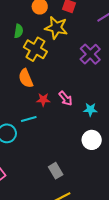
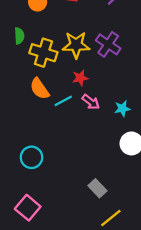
yellow star: (56, 28) -> (76, 45), moved
red star: (43, 100) -> (80, 78), moved
cyan line: (29, 119) -> (63, 101), moved

